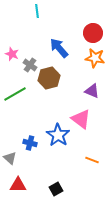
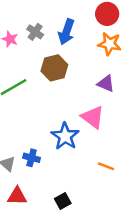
blue arrow: (59, 48) -> (66, 32), turned -120
gray cross: (30, 65) -> (35, 32), moved
blue cross: (30, 143) -> (32, 158), moved

